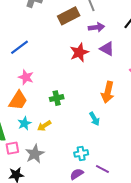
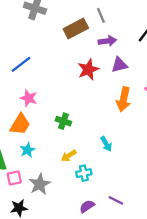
purple triangle: (107, 49) -> (119, 65), turned -42
orange arrow: (108, 92) -> (124, 99), moved
green cross: (57, 98) -> (63, 121), turned 32
yellow arrow: (44, 126) -> (69, 156), moved
cyan cross: (81, 153) -> (84, 173), moved

